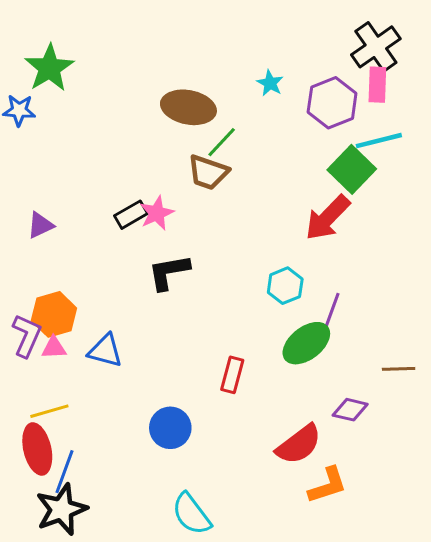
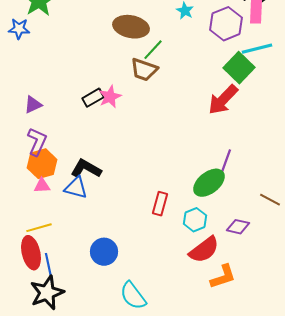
black L-shape: (169, 272) -> (86, 169), moved, turned 40
cyan hexagon: (285, 286) -> (195, 220), moved
purple L-shape: (27, 336) -> (37, 142), moved
brown line: (399, 369) -> (270, 200), turned 30
blue circle: (170, 428) -> (104, 252), moved
blue line: (64, 472) -> (49, 268), turned -32

